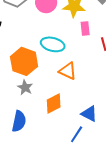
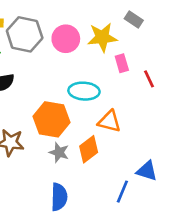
orange diamond: (54, 103) -> (89, 149), moved
blue line: (77, 134) -> (122, 192), moved

